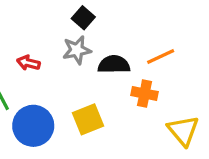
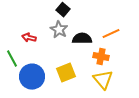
gray star: (77, 50) -> (59, 30), turned -30
yellow triangle: (183, 131) -> (103, 80), moved

